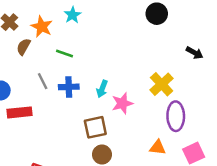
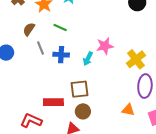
brown semicircle: (23, 47) -> (29, 29), moved
pink star: (122, 103) -> (105, 46), moved
red rectangle: (20, 112) -> (53, 102), moved

